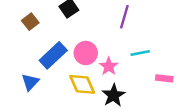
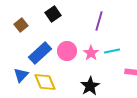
pink star: (109, 66) -> (91, 53), moved
yellow diamond: (82, 84) -> (45, 82), moved

